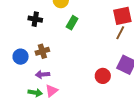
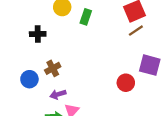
green rectangle: (72, 23) -> (86, 17), moved
brown line: (120, 33) -> (136, 31), turned 40

